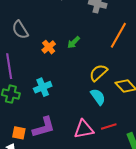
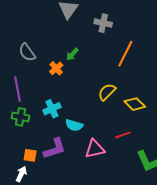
green arrow: (74, 42) -> (72, 54), moved
cyan semicircle: (98, 97) -> (74, 125), moved, turned 144
red line: (109, 126) -> (123, 135), moved

